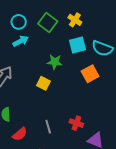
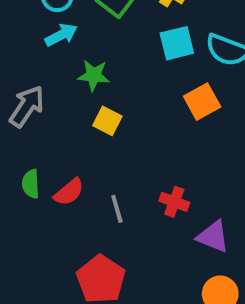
green star: (55, 62) -> (94, 75), moved
red semicircle: (20, 134) -> (69, 192), moved

